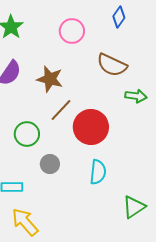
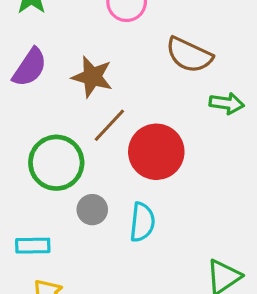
green circle: (27, 134) -> (56, 163), size x1.4
cyan semicircle: (98, 172) -> (142, 222), moved

